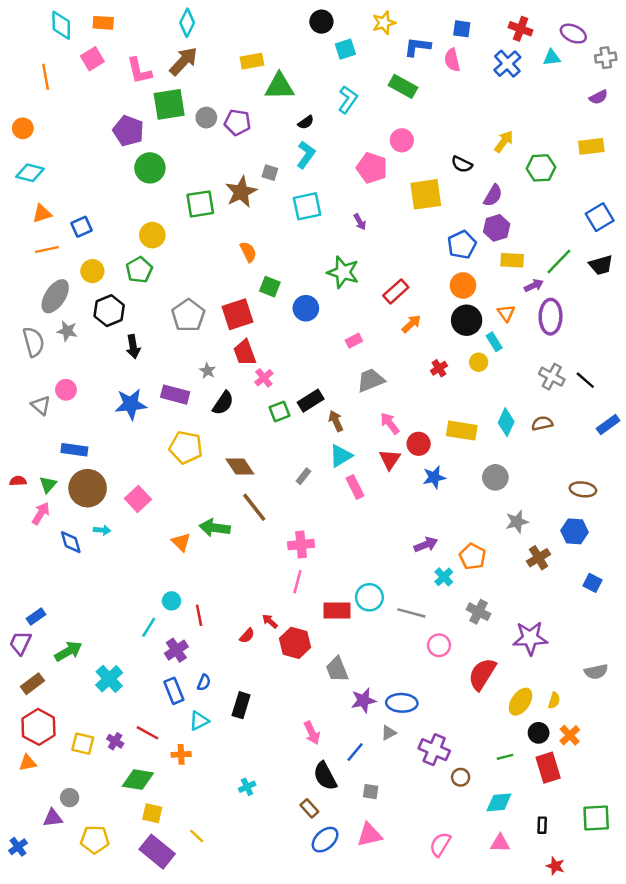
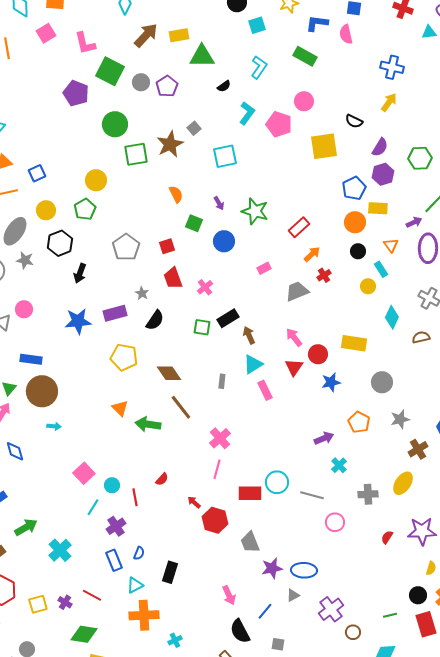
brown arrow: (184, 61) -> (146, 35), moved
blue cross: (507, 64) -> (392, 67), moved, turned -35
green square: (169, 104) -> (110, 71), turned 36
purple pentagon: (237, 122) -> (167, 86), turned 30
cyan L-shape: (306, 155) -> (247, 113), moved
green circle: (150, 168) -> (115, 124), moved
green hexagon: (541, 168) -> (420, 158), moved
gray square: (270, 173) -> (194, 128), turned 32
purple arrow: (360, 222) -> (219, 203), moved
yellow rectangle: (512, 260) -> (378, 208), moved
red square: (237, 314) -> (167, 246), size x0.6
black circle: (467, 320) -> (358, 251), size x0.6
black arrow: (133, 347) -> (80, 273), turned 30
red cross: (439, 368) -> (324, 275), moved
pink cross: (264, 378) -> (205, 287), moved
gray trapezoid: (371, 380) -> (297, 291), moved
purple rectangle: (175, 395) -> (115, 313), turned -30
green square: (279, 411) -> (202, 327), turned 30
cyan diamond: (506, 422) -> (392, 317), moved
gray rectangle: (303, 476) -> (222, 381), turned -32
pink square: (138, 499) -> (84, 473), moved
blue diamond: (71, 542) -> (15, 451), moved
orange triangle: (181, 542) -> (120, 408), moved
pink cross: (301, 545) -> (220, 438), turned -35
orange pentagon: (473, 557) -> (359, 422), moved
gray cross: (479, 612) -> (368, 494), turned -30
red semicircle: (247, 636) -> (162, 479), moved
purple star: (530, 638) -> (422, 531), moved
red semicircle: (482, 674) -> (387, 537), moved, size x0.5
yellow ellipse: (521, 702) -> (403, 483), moved
yellow square: (83, 744) -> (38, 604), turned -30
purple cross: (434, 750) -> (331, 609), turned 30
orange cross: (181, 754) -> (144, 615), moved, size x1.8

